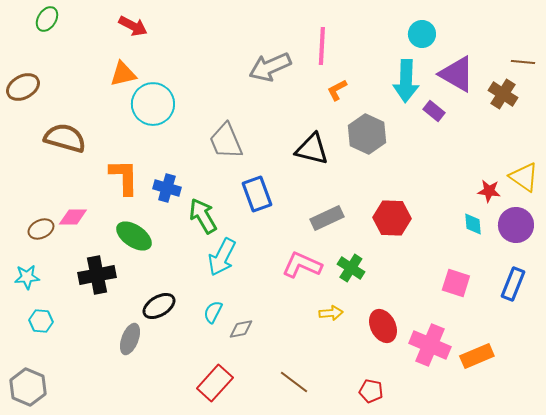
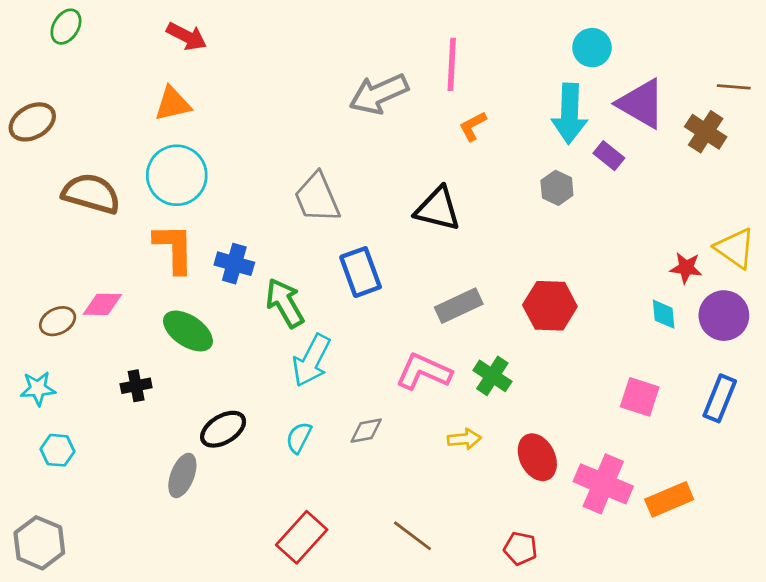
cyan circle: (153, 104) -> (177, 175), moved
gray hexagon: (367, 134) -> (557, 188), moved, size x0.6
black cross: (97, 275) -> (136, 386), size x0.6
gray diamond: (241, 329) -> (366, 431), moved

